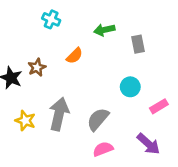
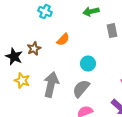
green arrow: (104, 30) -> (91, 12), moved
cyan circle: (130, 87) -> (88, 64), moved
yellow star: (25, 121) -> (22, 81), moved

